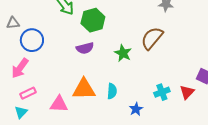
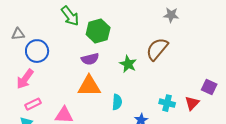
orange triangle: (84, 89) -> (89, 86), moved
cyan cross: (162, 92) -> (167, 103), turned 35

